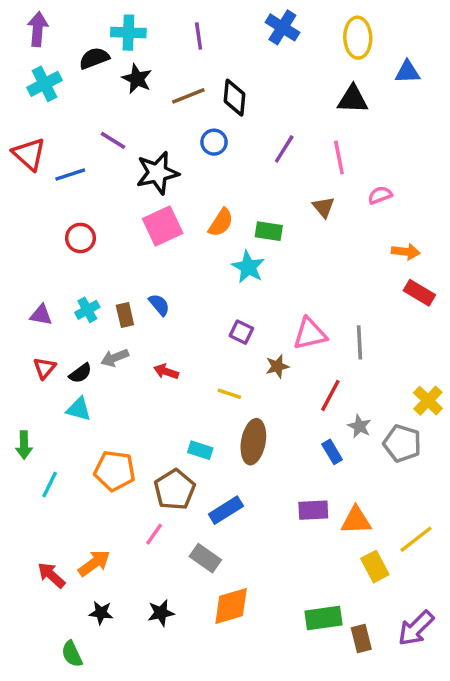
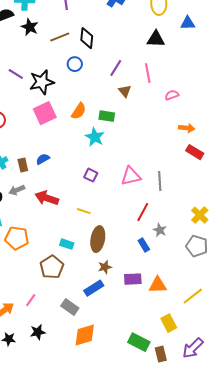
purple line: (113, 140) -> (16, 74), moved
brown triangle: (324, 207) -> (125, 91), moved
blue semicircle: (159, 305) -> (43, 159), turned -80
brown star: (277, 366) -> (105, 267), moved
red arrow: (166, 371) -> (47, 198), size x1.6
gray pentagon: (402, 443) -> (197, 246), moved
orange pentagon: (115, 471) -> (17, 238), moved
blue rectangle: (226, 510) -> (94, 288), moved
pink line: (154, 534) -> (31, 300), moved
yellow rectangle: (375, 567) -> (169, 323), moved
black star: (161, 613) -> (38, 332), moved
green rectangle: (324, 618) -> (139, 342), turned 35

